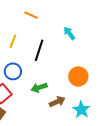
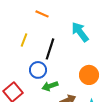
cyan arrow: (69, 33) -> (80, 32), size x1.5
blue circle: (13, 71) -> (38, 70), moved

